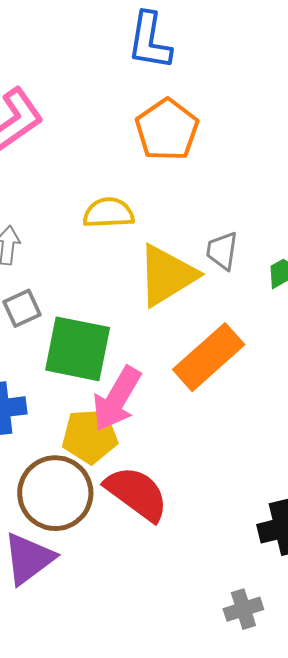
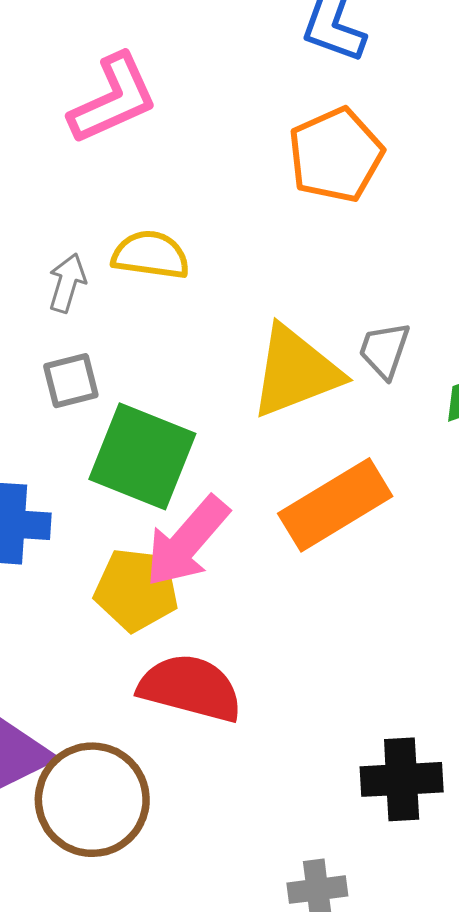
yellow semicircle: (109, 213) -> (151, 255), moved
brown circle: (55, 493) -> (92, 800), moved
red semicircle: (137, 493) -> (190, 688), turned -32

